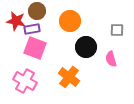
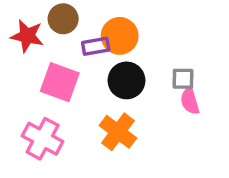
purple rectangle: (32, 29) -> (96, 46), moved
gray square: (117, 30) -> (183, 79), moved
black circle: (86, 47) -> (126, 80), moved

